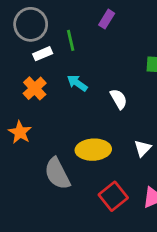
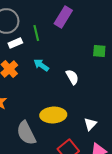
purple rectangle: (107, 19) -> (63, 17), size x1.5
white triangle: (143, 148) -> (90, 124), moved

